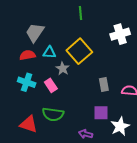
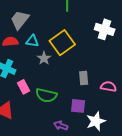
white cross: (120, 34) -> (105, 29), turned 30
pink rectangle: (51, 85) -> (23, 87), moved
green semicircle: (53, 114) -> (46, 95), moved

